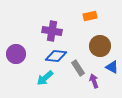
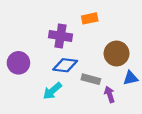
orange rectangle: (90, 16) -> (90, 18), moved
blue triangle: (112, 67) -> (131, 78), turned -40
gray rectangle: (78, 68) -> (91, 79), turned -42

